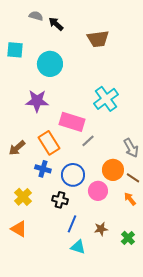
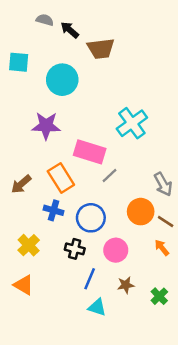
brown trapezoid: (98, 39) -> (101, 49), moved
pink circle: (98, 191) -> (116, 250), moved

